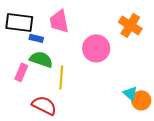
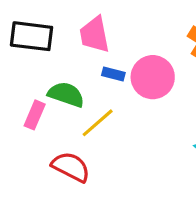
blue rectangle: (36, 38) -> (113, 74), moved
yellow line: (61, 77) -> (98, 123), turned 45

